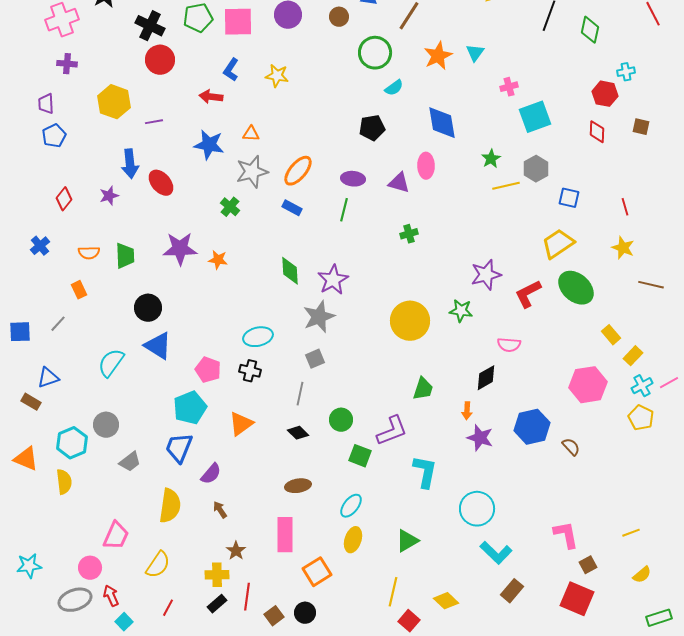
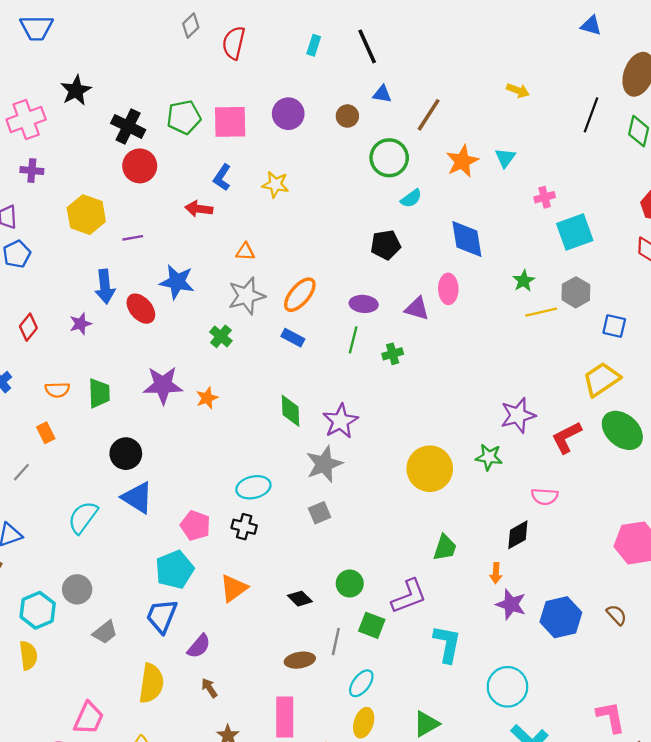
blue star: (209, 145) -> (177, 282), moved
green cross: (409, 234) -> (393, 354), moved
orange star: (218, 260) -> (207, 398), turned -30
gray line: (300, 394) -> (336, 642), moved
blue hexagon: (532, 427) -> (561, 617), moved

